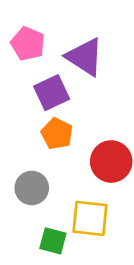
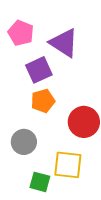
orange pentagon: (57, 134) -> (43, 101), turned 30

